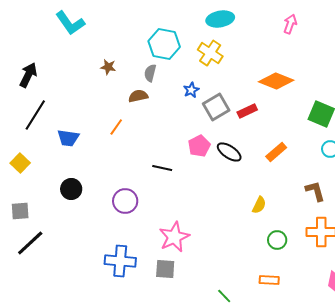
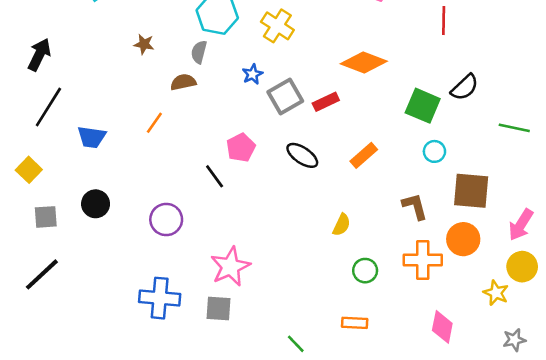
pink pentagon: (199, 146) -> (241, 148), moved
black line: (162, 168) -> (215, 176), turned 42
gray square: (20, 211) -> (46, 217), moved

